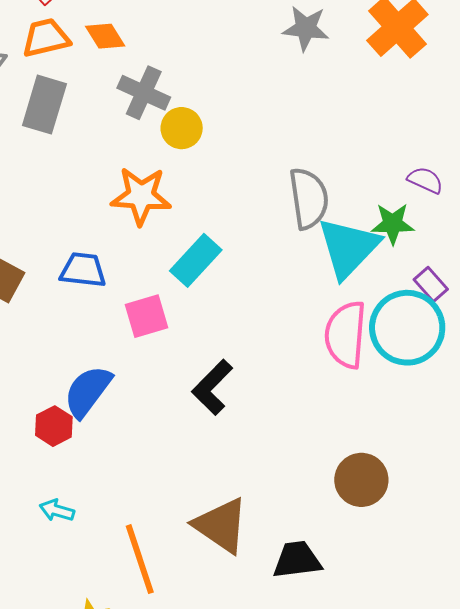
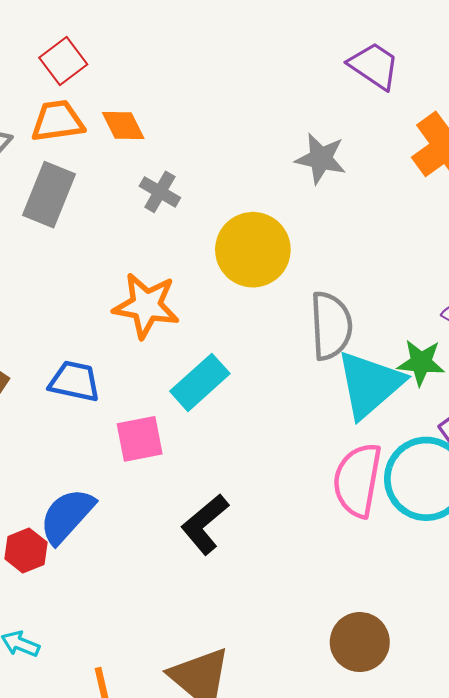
gray star: (306, 28) -> (321, 159), moved
gray cross: (144, 93) -> (160, 192), size x0.7
yellow circle: (182, 128) -> (253, 250), moved, size x1.6

